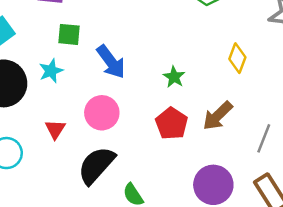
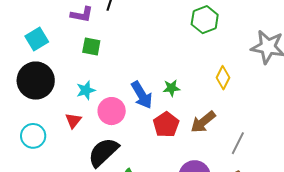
blue arrow: (111, 62) -> (142, 95), moved
cyan star: (51, 71) -> (86, 90), moved
green star: (174, 77) -> (171, 88), turned 30

